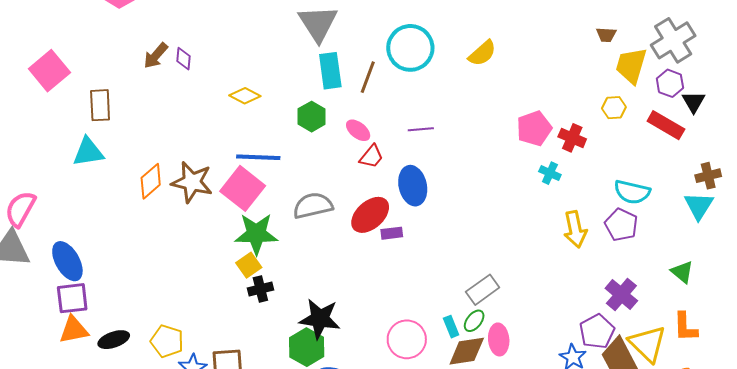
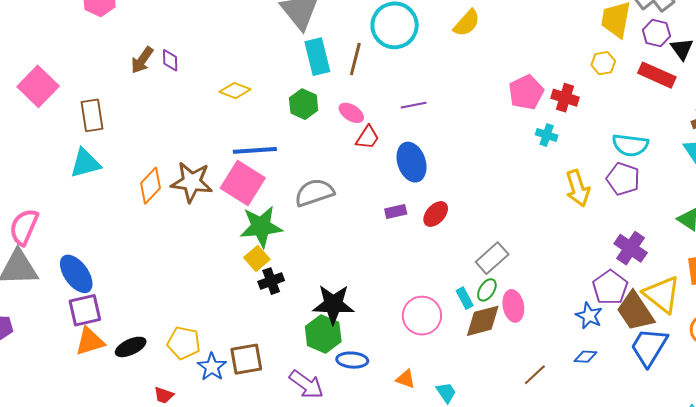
red ellipse: (370, 215) -> (436, 214), moved, size x0.7

